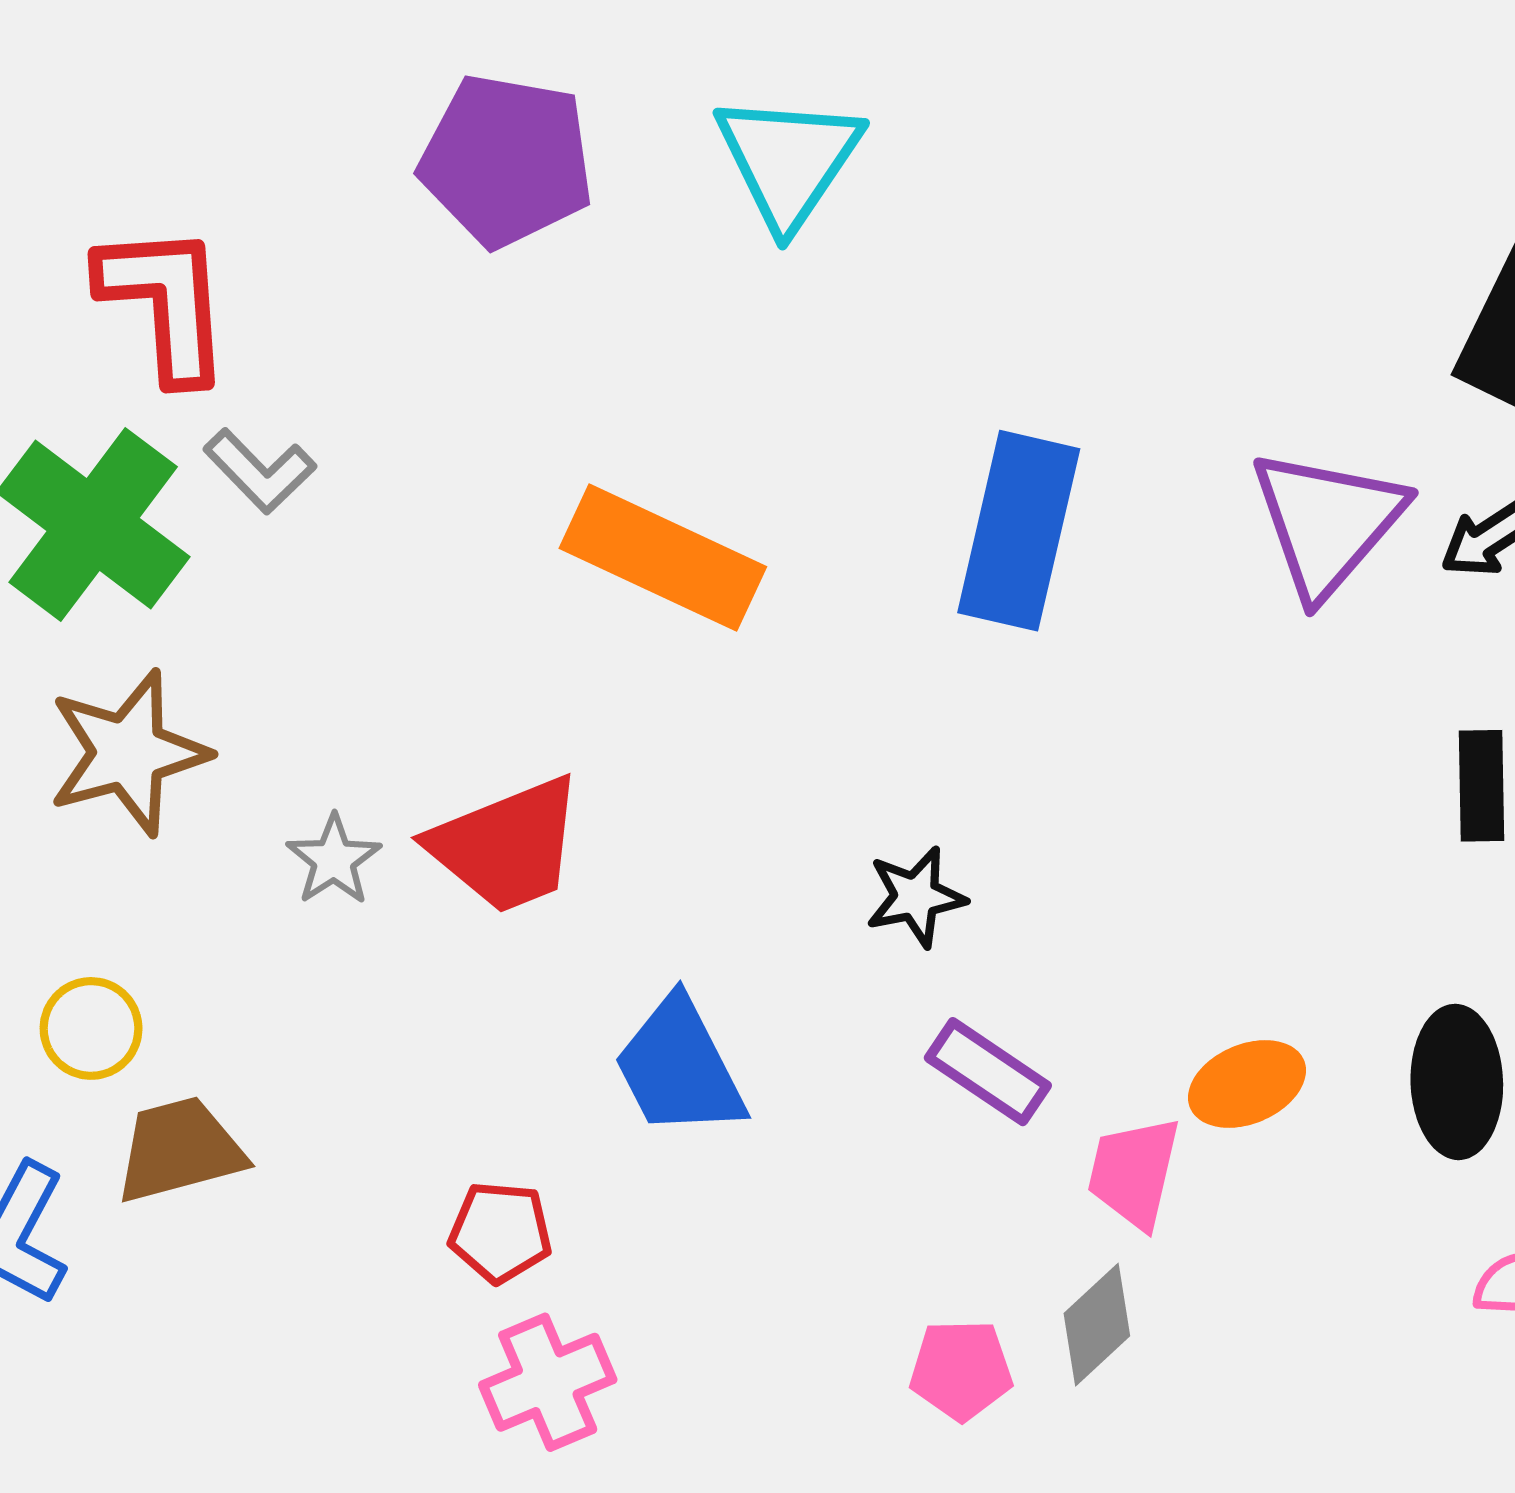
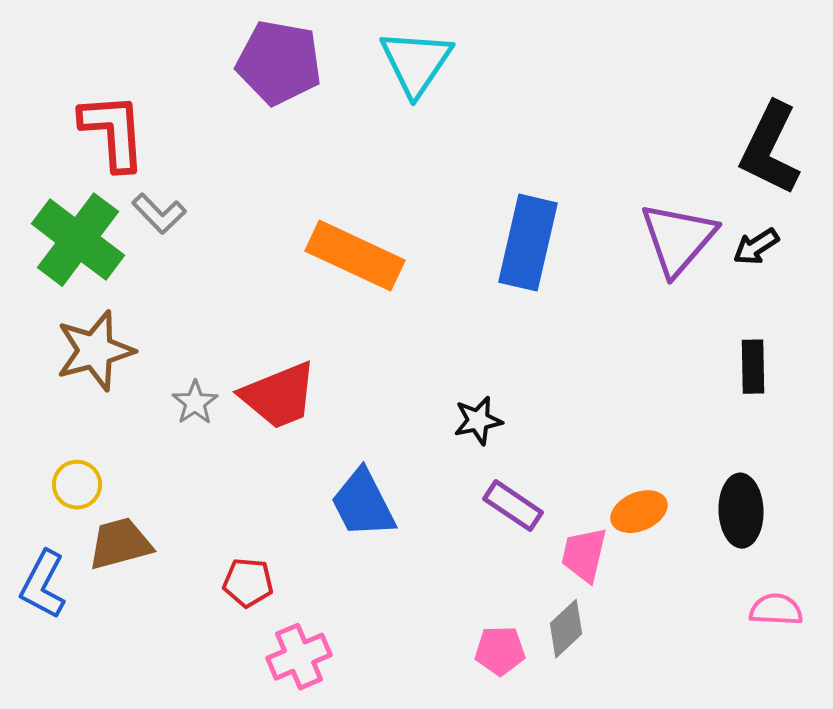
red pentagon: (500, 1232) -> (248, 583), moved

